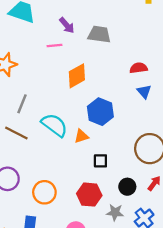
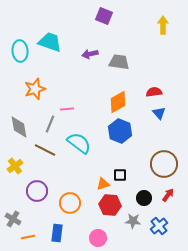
purple arrow: (67, 25) -> (90, 54), turned 119
pink line: (54, 46) -> (67, 109), moved
orange diamond: (77, 76) -> (118, 102), moved
orange triangle: (81, 136) -> (103, 184), moved

